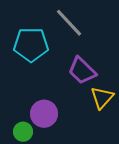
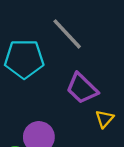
yellow triangle: (102, 98) -> (105, 119), size x0.7

